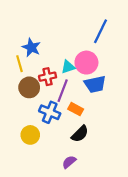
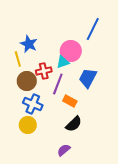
pink circle: (86, 63) -> (71, 51), moved
blue trapezoid: (95, 84) -> (88, 78), turned 130
blue cross: (50, 112) -> (33, 104), moved

